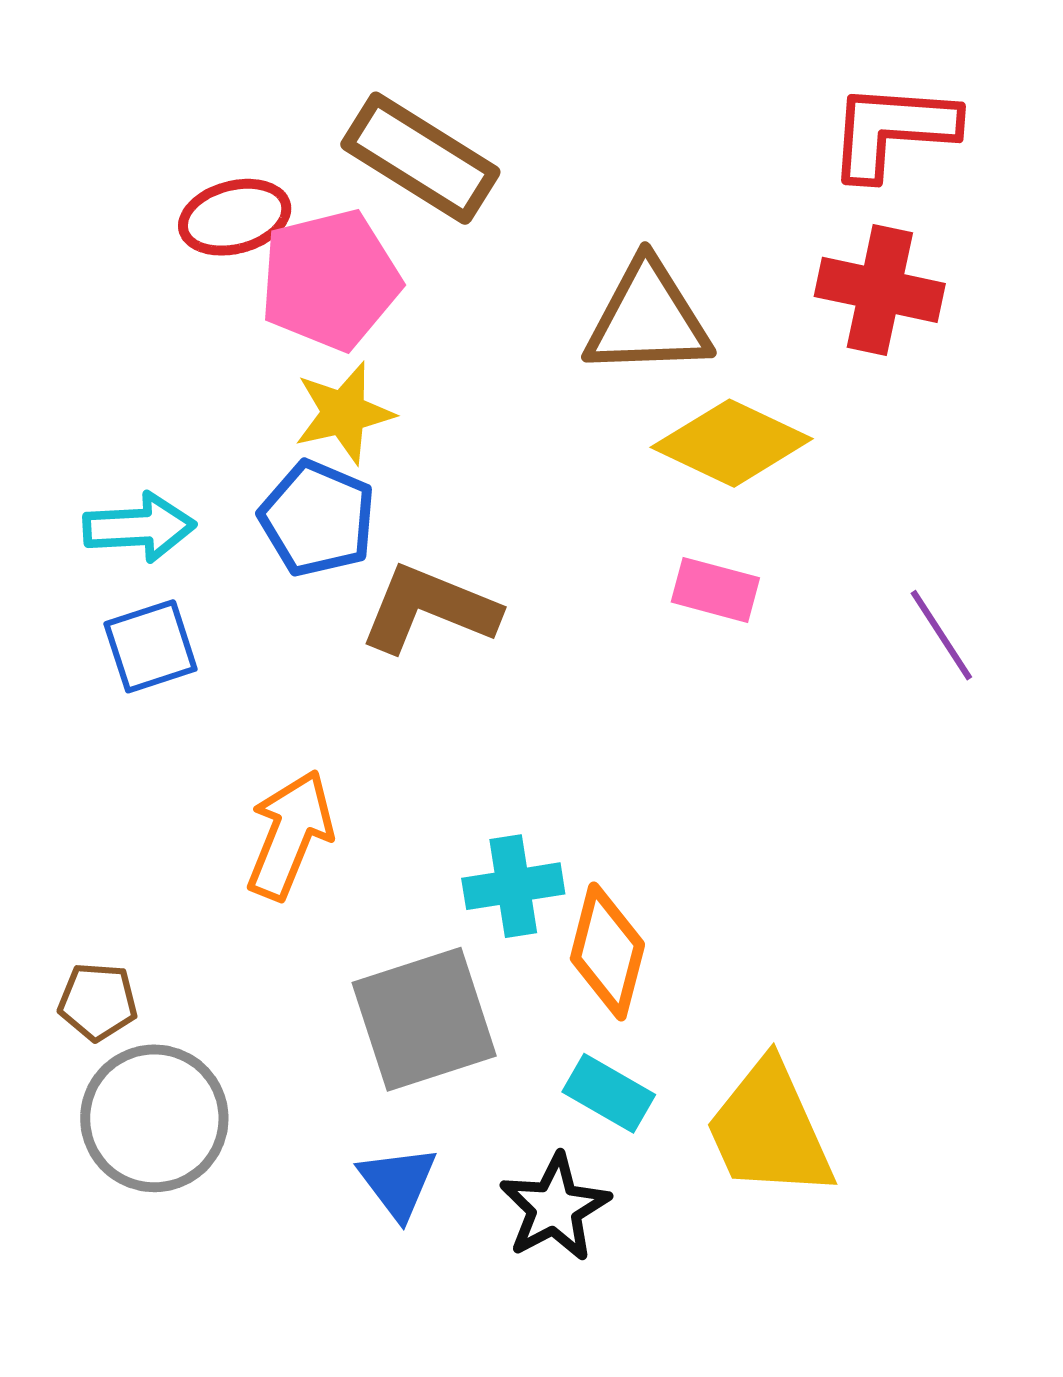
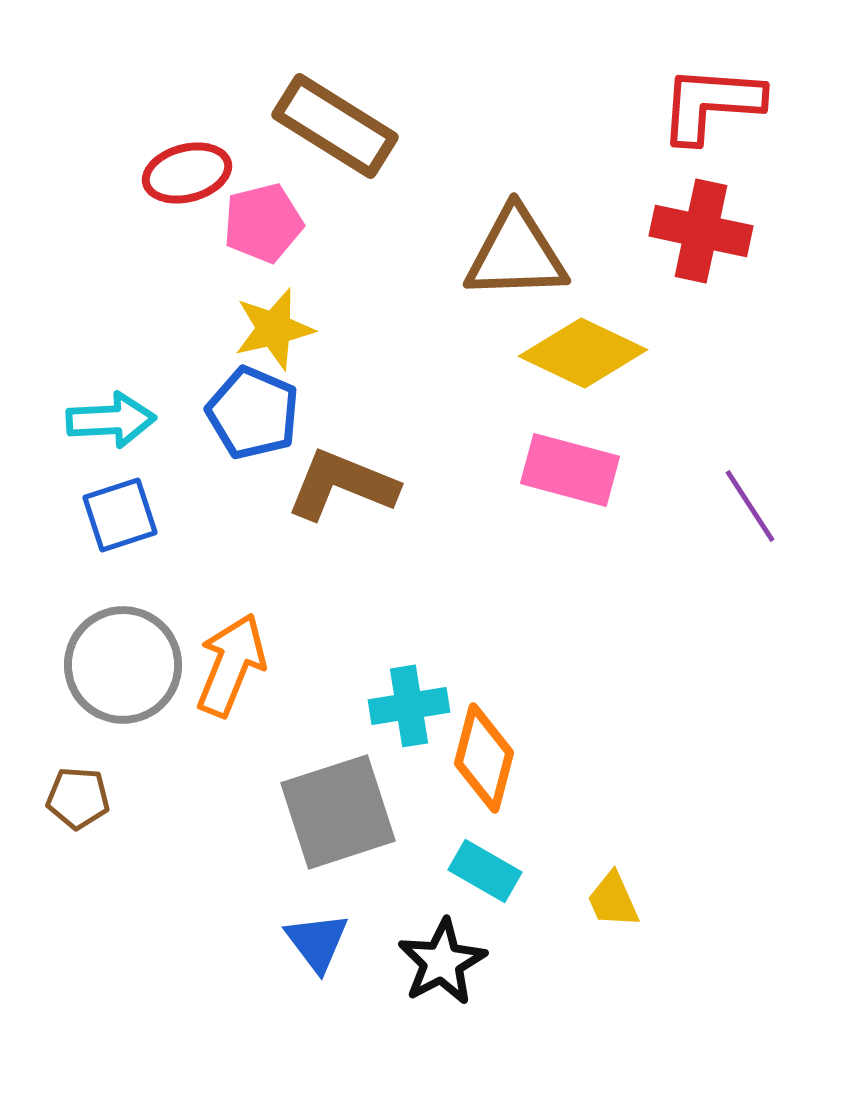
pink pentagon: (330, 280) -> (263, 223), size x0.7
pink rectangle: (715, 590) -> (570, 470), size x1.4
gray circle: (154, 1118) -> (123, 665), moved
yellow trapezoid: (769, 1130) -> (613, 900), size x0.5

